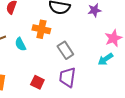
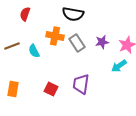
purple star: (94, 10) -> (102, 42), moved
gray rectangle: (65, 50) -> (77, 43), moved

